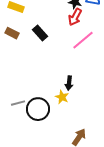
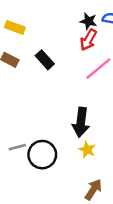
black arrow: (69, 83) -> (81, 122), size x1.6
yellow star: (62, 97) -> (87, 150), moved

